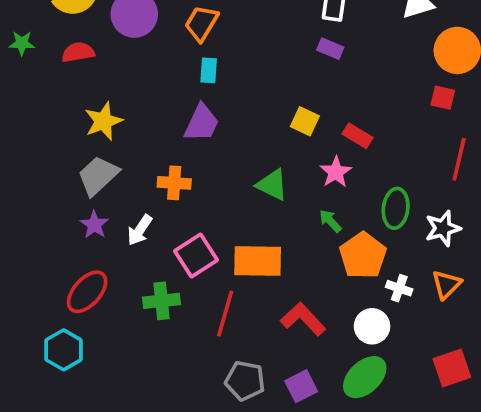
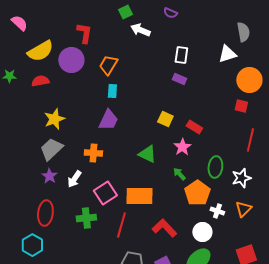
red ellipse: (87, 292) -> (45, 213), turned -35

